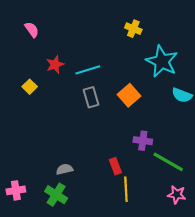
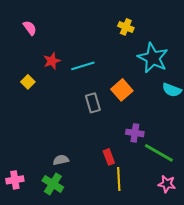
gray rectangle: (91, 97) -> (93, 103), moved

